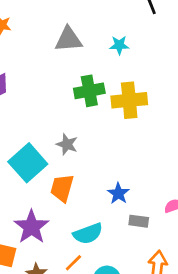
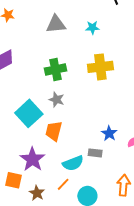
green cross: (89, 91) -> (55, 70), moved
blue star: (118, 193) -> (109, 133), moved
gray rectangle: (139, 221) -> (95, 153), moved

